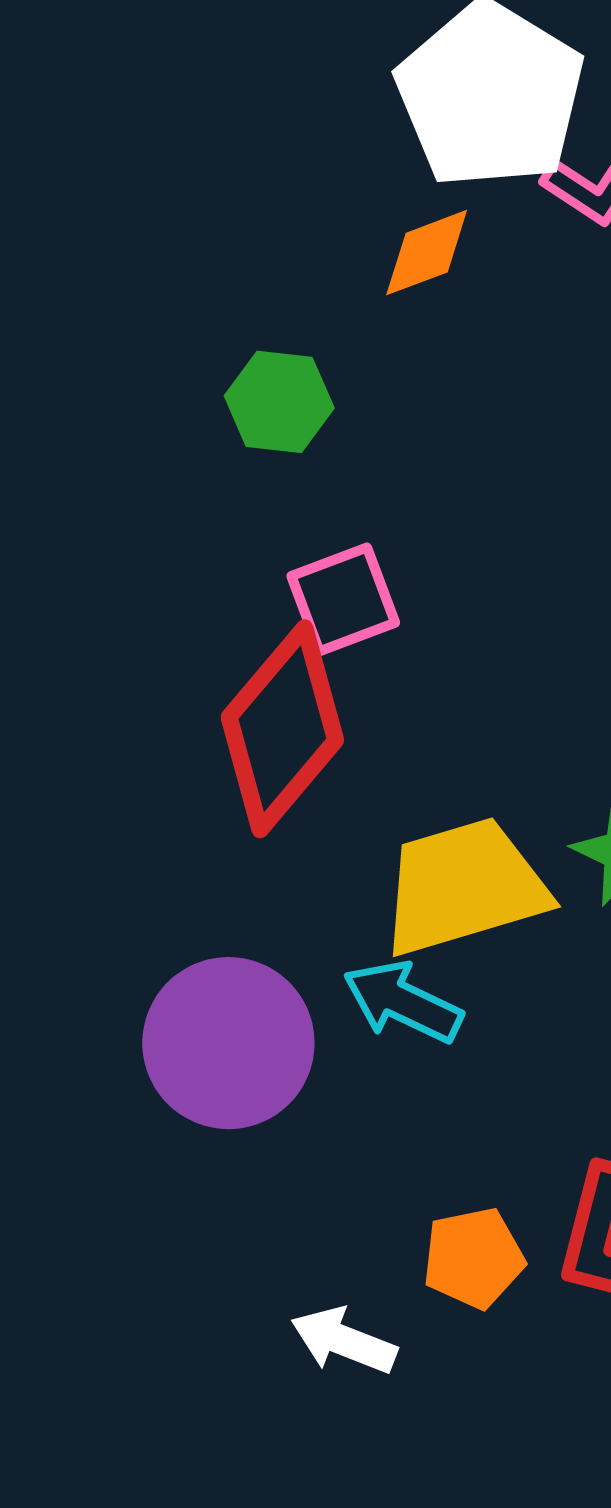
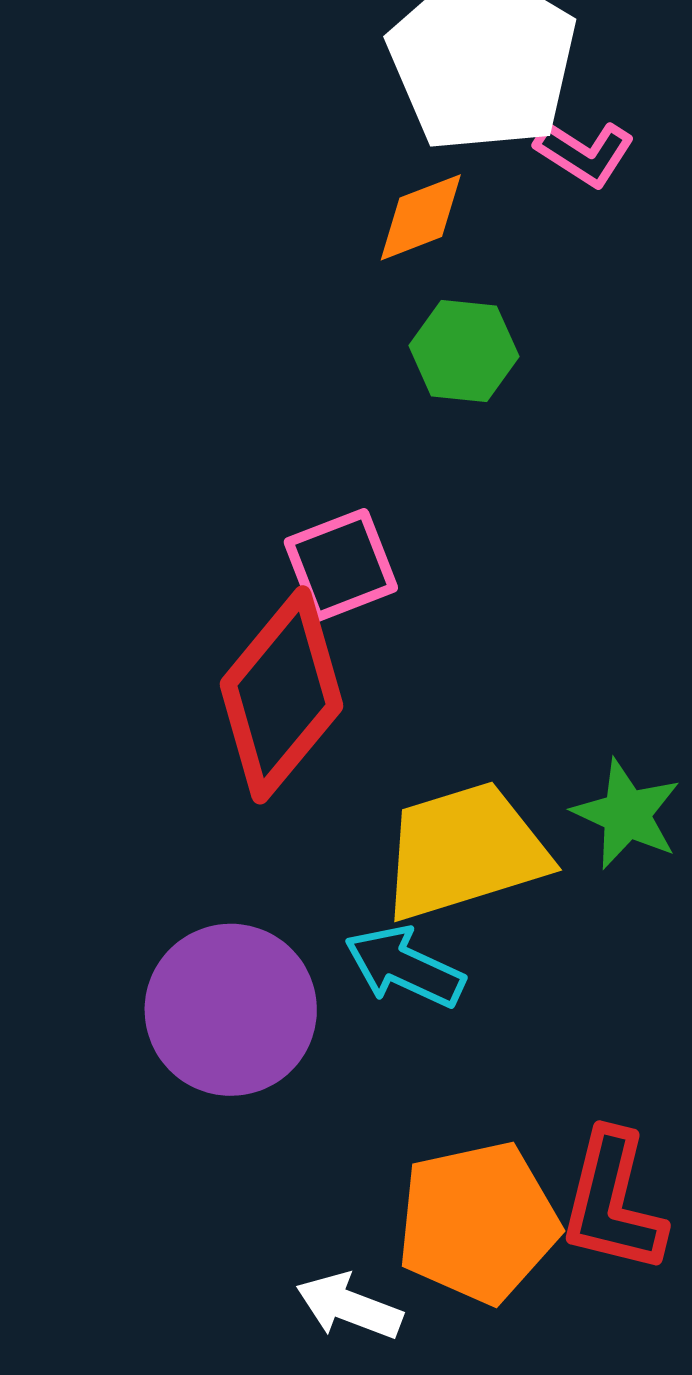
green hexagon: (279, 402) -> (464, 351), moved
orange pentagon: (473, 1258) -> (478, 1222), size x1.6

